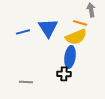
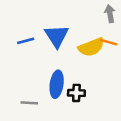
orange line: (80, 23) -> (109, 42), moved
blue ellipse: (70, 57) -> (57, 84), moved

